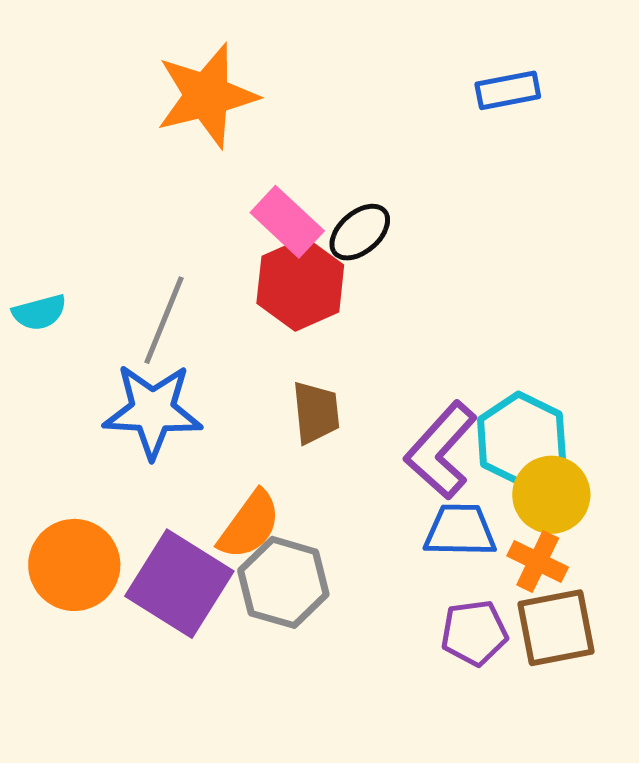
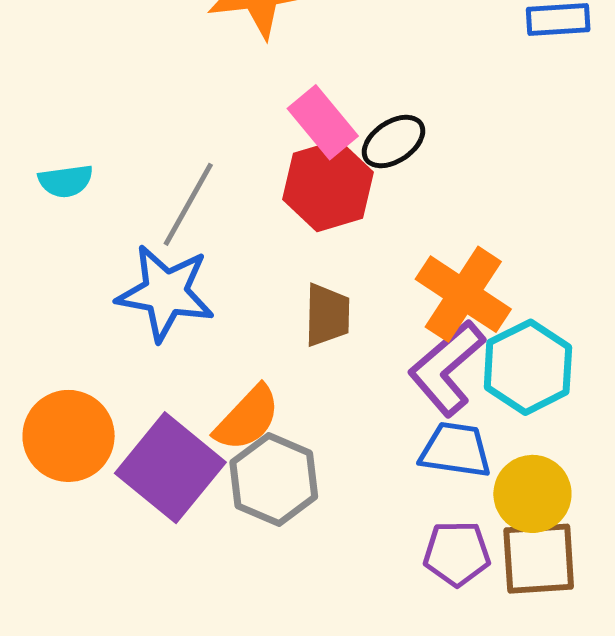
yellow circle: (551, 495) -> (532, 494), moved
orange cross: (538, 562) -> (463, 294), moved, size x1.6

